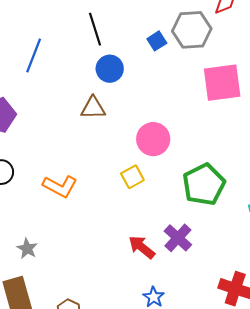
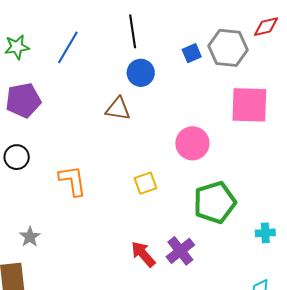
pink circle: (153, 139) -> (192, 143), moved
orange L-shape: (60, 186) -> (73, 181), turned -136

